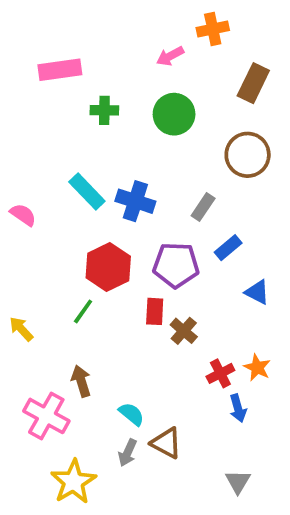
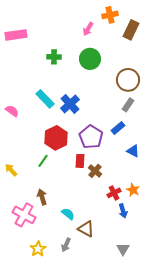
pink arrow: (170, 56) -> (88, 29), turned -32
pink rectangle: (60, 70) -> (16, 35), moved
brown rectangle: (253, 83) -> (131, 30), moved
blue cross: (135, 201) -> (70, 104), turned 30
gray rectangle: (203, 207) -> (128, 105), moved
purple pentagon: (176, 265) -> (91, 137), turned 30
gray arrow: (128, 453) -> (66, 245), moved
yellow star: (73, 482) -> (38, 249), size x0.7

